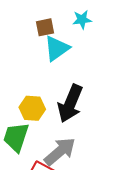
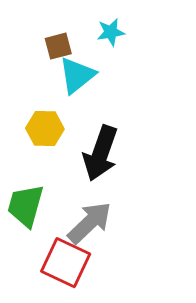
yellow hexagon: (32, 108) -> (45, 129), moved

